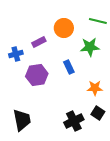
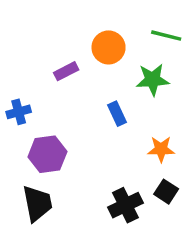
blue cross: (16, 54) -> (19, 112), moved
purple hexagon: (37, 75) -> (47, 154), moved

